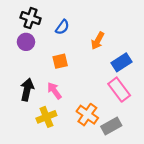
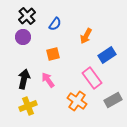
black cross: (31, 18) -> (27, 16), turned 30
pink rectangle: (119, 90) -> (92, 78), moved
yellow cross: (46, 117) -> (28, 106), moved
gray rectangle: (111, 126) -> (113, 100), moved

